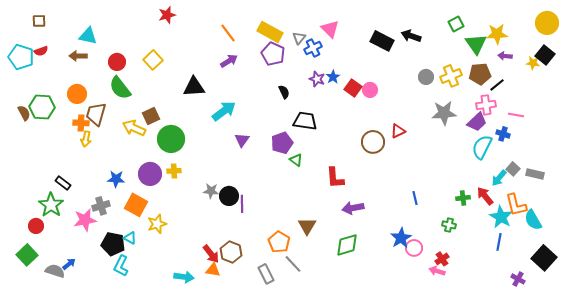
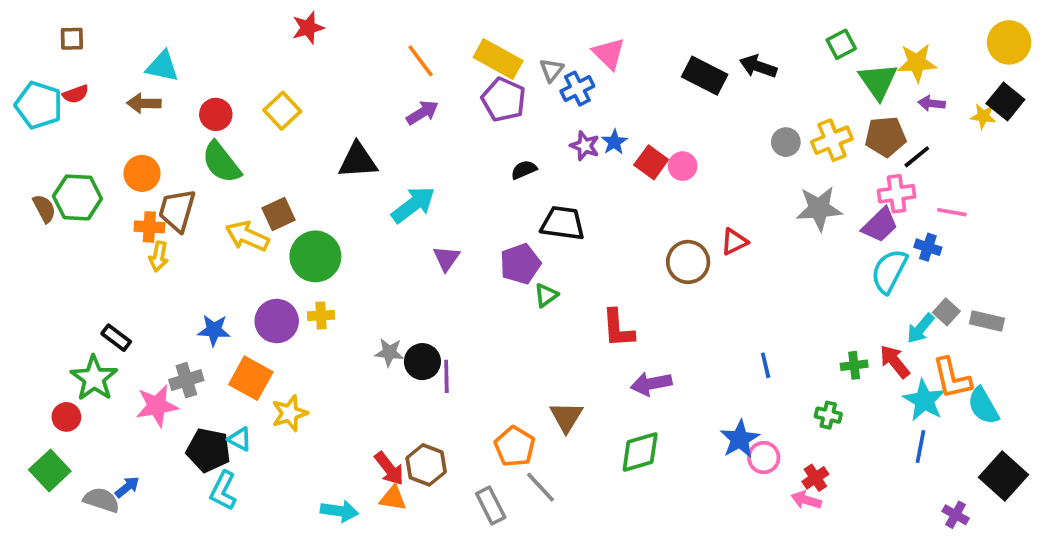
black semicircle: (284, 92) -> (524, 170), turned -88
green triangle: (296, 160) -> (546, 295), turned 48

